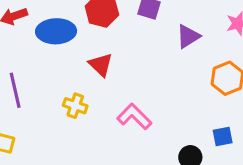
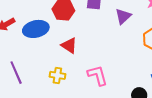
pink L-shape: (134, 117) -> (98, 75), turned 40

